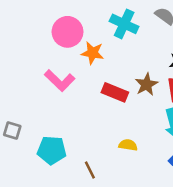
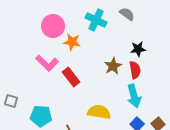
red rectangle: (115, 92) -> (71, 77), moved, turned 30
yellow semicircle: (128, 145) -> (99, 112), size x1.6

